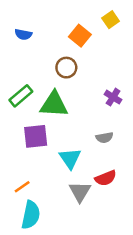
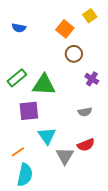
brown circle: (66, 68) -> (74, 54), moved
cyan triangle: (70, 158) -> (47, 136), moved

